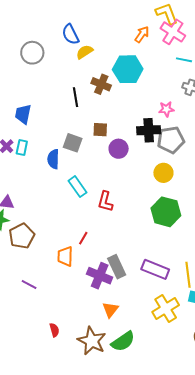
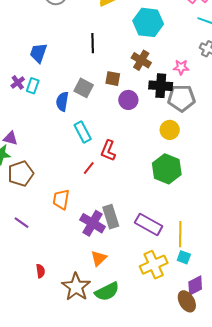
brown cross: (101, 84) -> (141, 60), moved
red line: (83, 238) -> (89, 168), moved

